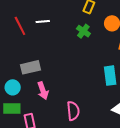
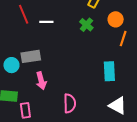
white line: (43, 21) -> (46, 22), moved
cyan circle: (13, 87) -> (11, 65), moved

